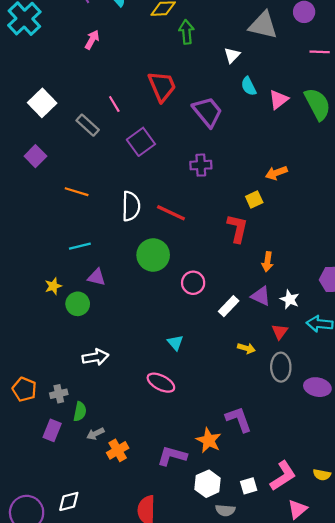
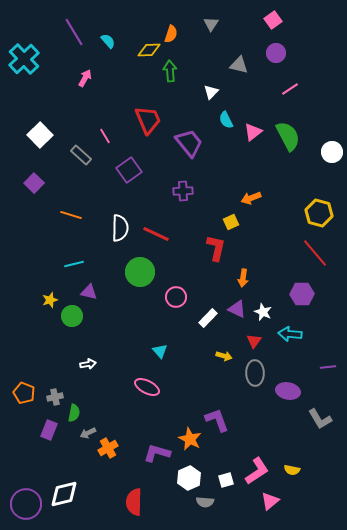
gray triangle: (263, 25) -> (239, 65), size x0.7
pink line: (320, 52) -> (290, 89), turned -36
white arrow: (95, 357) -> (88, 364), size x0.7
white diamond: (69, 501) -> (64, 494), size x1.4

